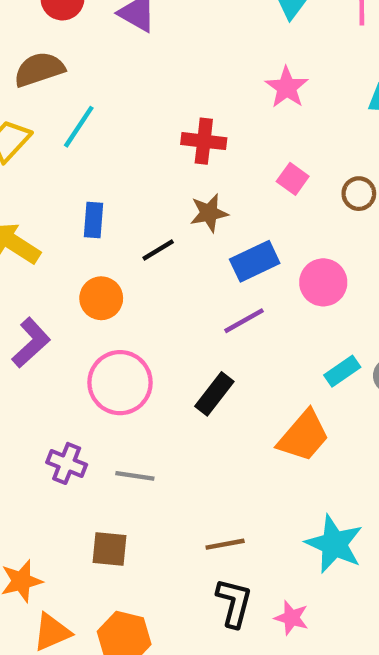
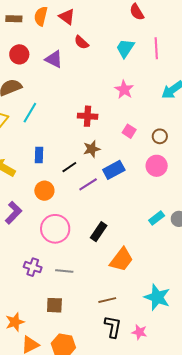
pink circle: (323, 282) -> (157, 166), moved
purple line: (244, 321) -> (88, 184), moved
orange trapezoid: (303, 436) -> (121, 260), moved

